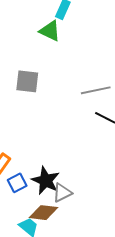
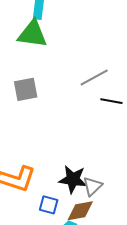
green triangle: (50, 31) -> (32, 34), size x1.4
blue square: (17, 183) -> (49, 205), moved, turned -30

